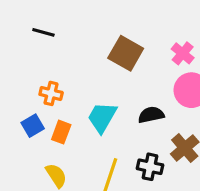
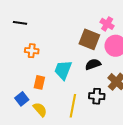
brown square: (126, 53) -> (89, 39), moved
orange cross: (51, 93) -> (32, 51), moved
blue square: (33, 126) -> (22, 99), moved

